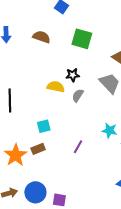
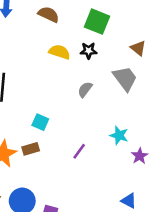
black star: (73, 75) -> (89, 51), moved
yellow semicircle: (56, 87) -> (60, 52), moved
cyan square: (44, 126) -> (40, 122), turned 32

